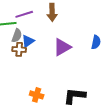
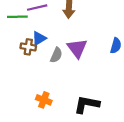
gray semicircle: (17, 36) -> (56, 55), moved
purple triangle: (62, 47) -> (77, 48), turned -42

